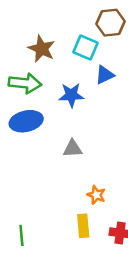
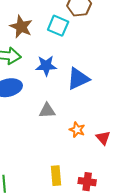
blue triangle: (105, 75) -> (78, 79), moved, size x1.4
orange star: (96, 195) -> (77, 130), moved

